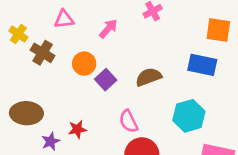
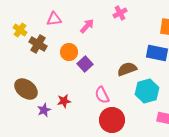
brown semicircle: (149, 77) -> (127, 69), moved
brown ellipse: (26, 113) -> (26, 89), turned 35

